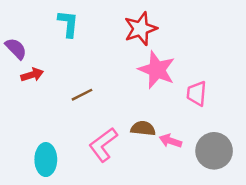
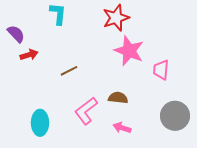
pink arrow: (170, 141) -> (122, 128), moved

